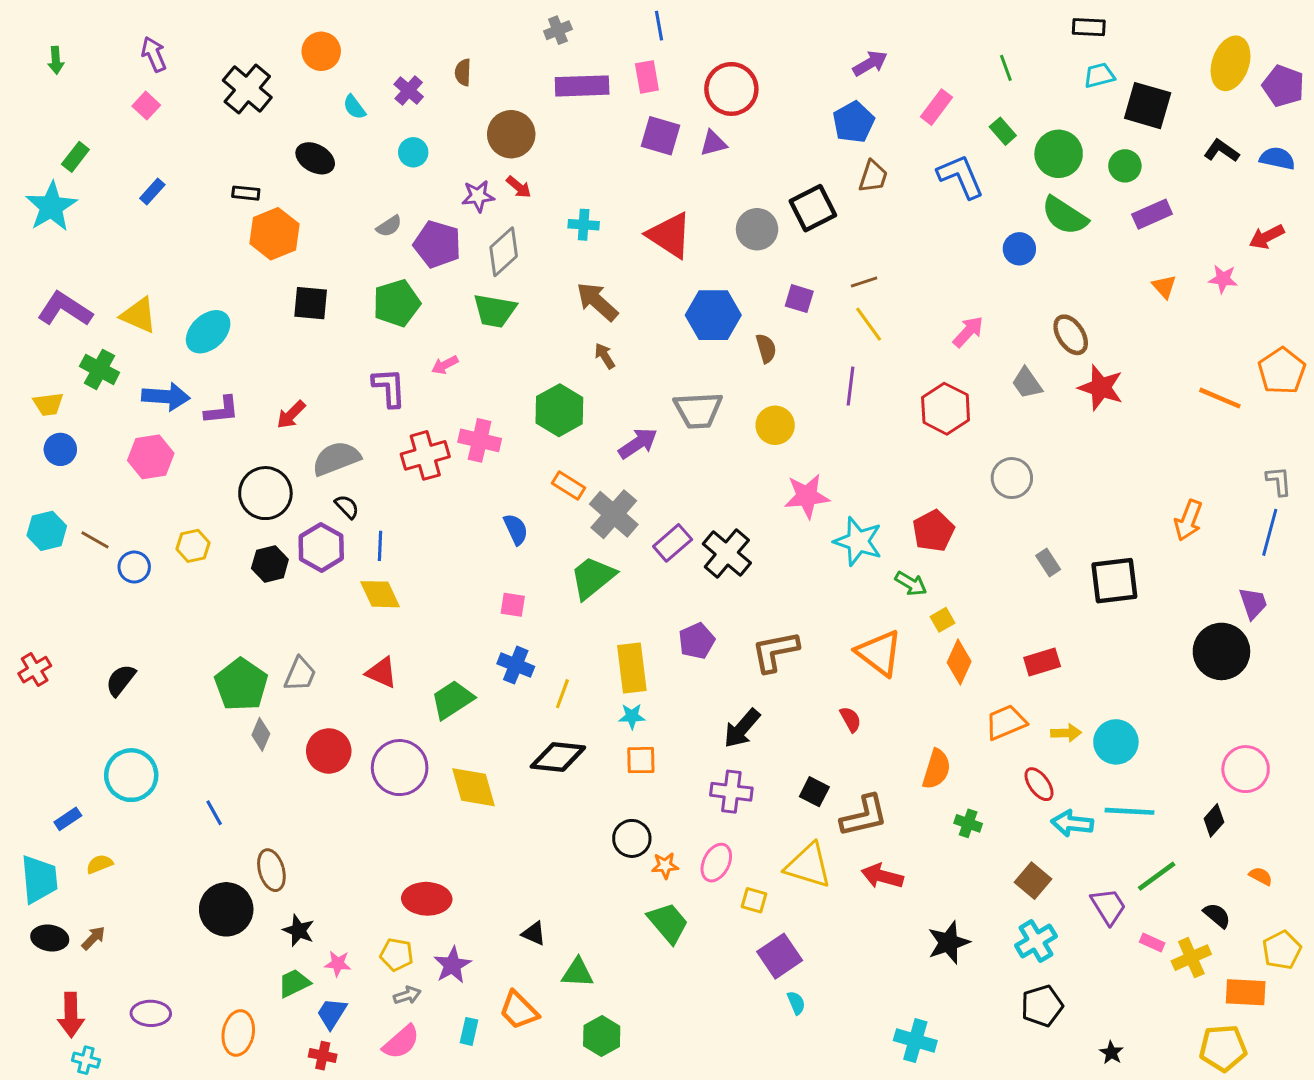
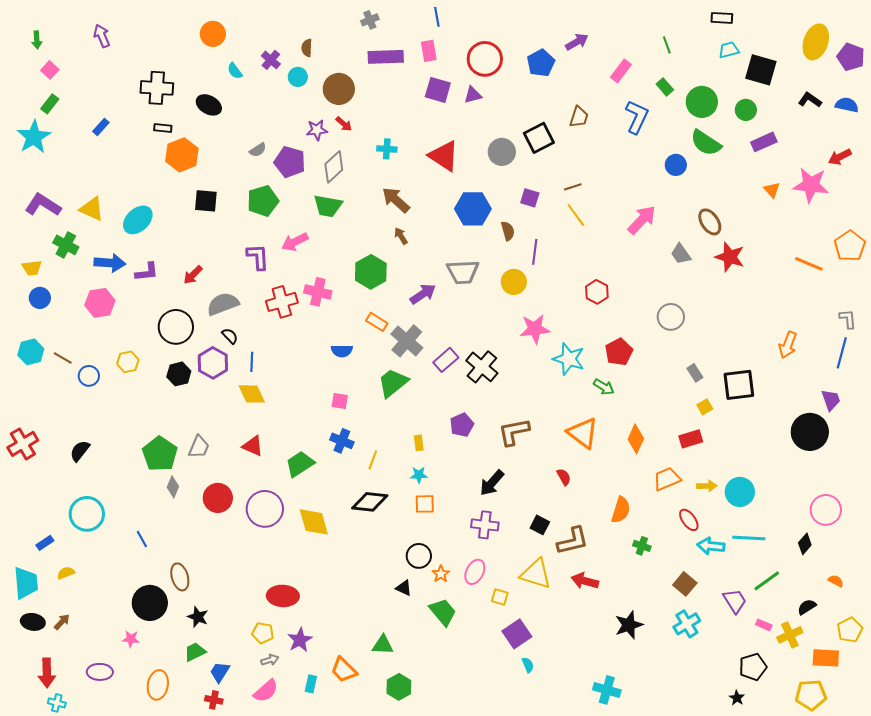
black cross: (247, 89) -> (157, 88), moved, turned -36
pink square: (146, 106) -> (50, 70), moved
blue pentagon: (854, 122) -> (541, 63), moved
cyan circle: (413, 152) -> (298, 77), moved
blue L-shape: (961, 176) -> (637, 117), turned 48
pink star: (1223, 279) -> (811, 185), size x1.8
pink arrow: (968, 332) -> (642, 220), size x1.4
pink arrow: (445, 365) -> (295, 242), size x1.5
purple line: (851, 386) -> (535, 252), moved
red hexagon: (946, 409) -> (597, 292), moved, size x0.7
blue semicircle: (516, 529) -> (342, 351), turned 115
yellow square: (942, 620) -> (705, 407), moved
yellow rectangle: (632, 668) -> (419, 443), size x0.5
red cross: (35, 670) -> (23, 444), size x1.4
orange star: (665, 866) -> (441, 574), turned -30
black semicircle: (1217, 915) -> (807, 607), turned -72
black triangle: (534, 933) -> (404, 588), moved
pink star: (338, 964) -> (131, 639), moved
black pentagon: (1042, 1006) -> (753, 667), moved

